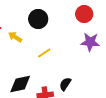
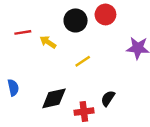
red circle: (84, 14) -> (105, 14), moved

